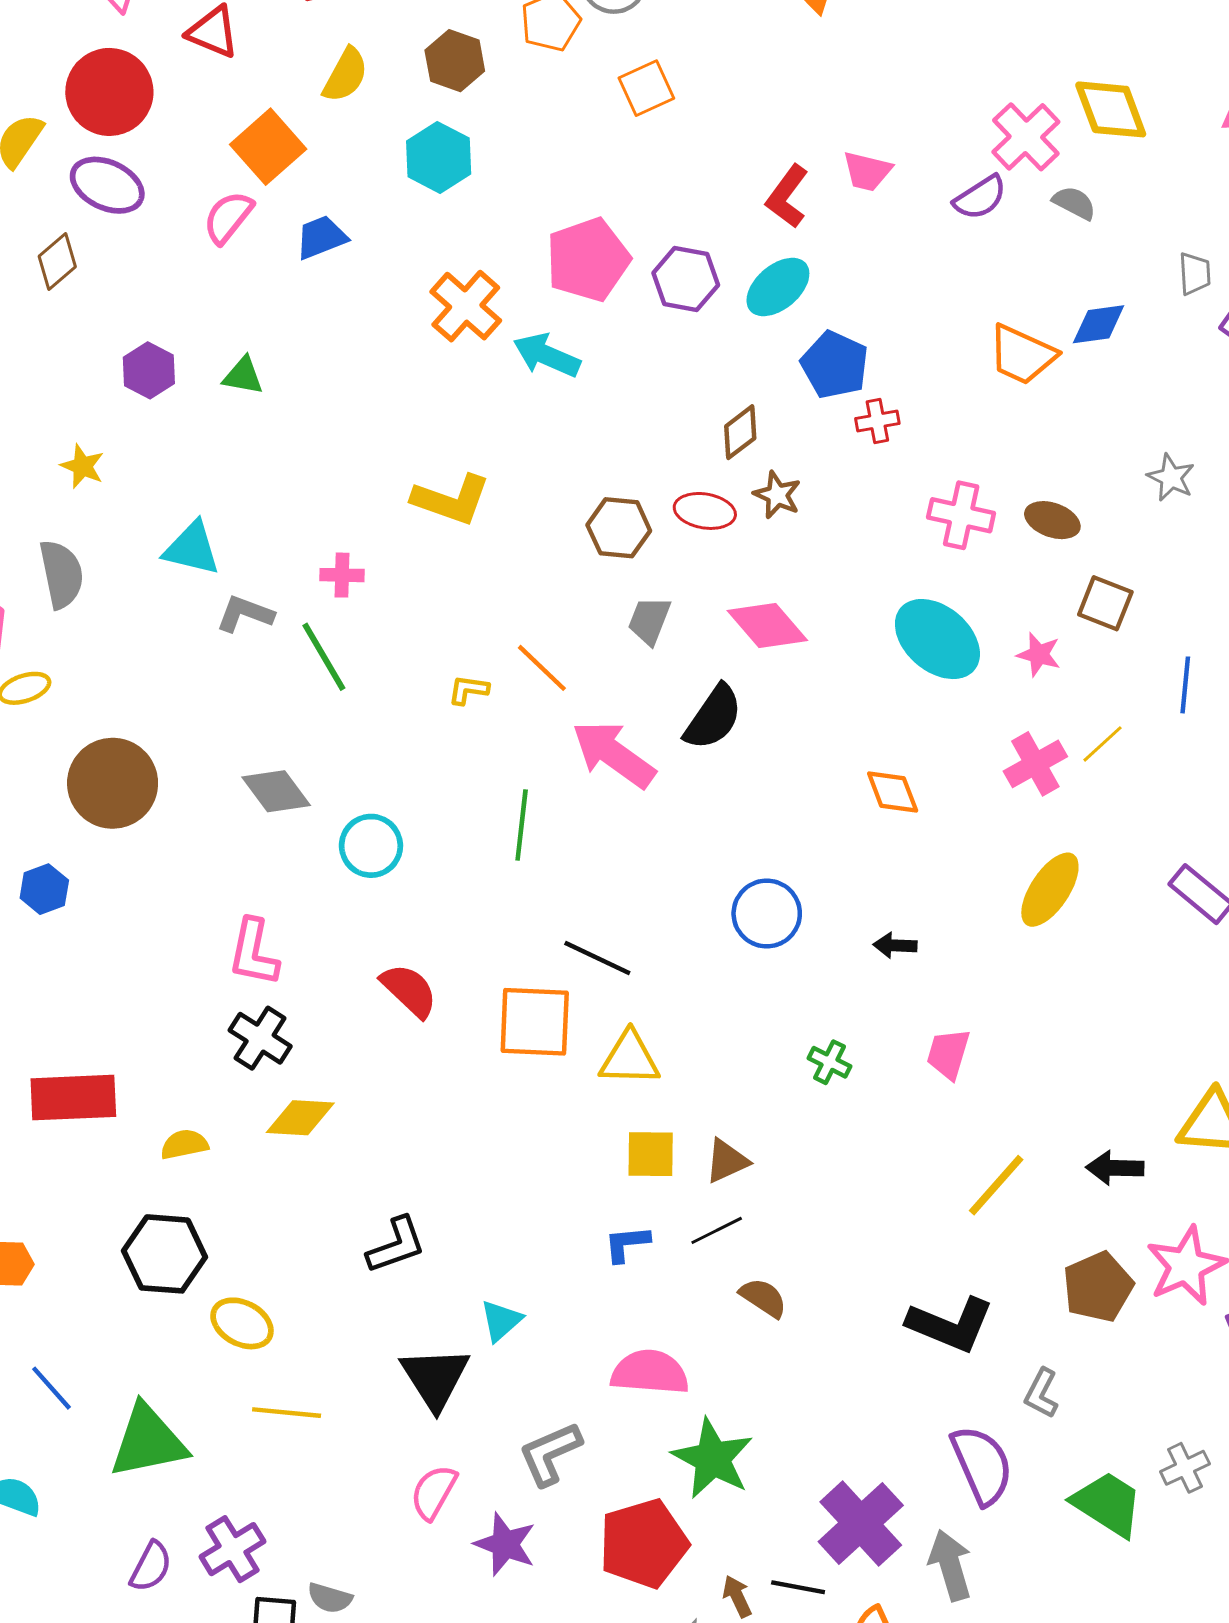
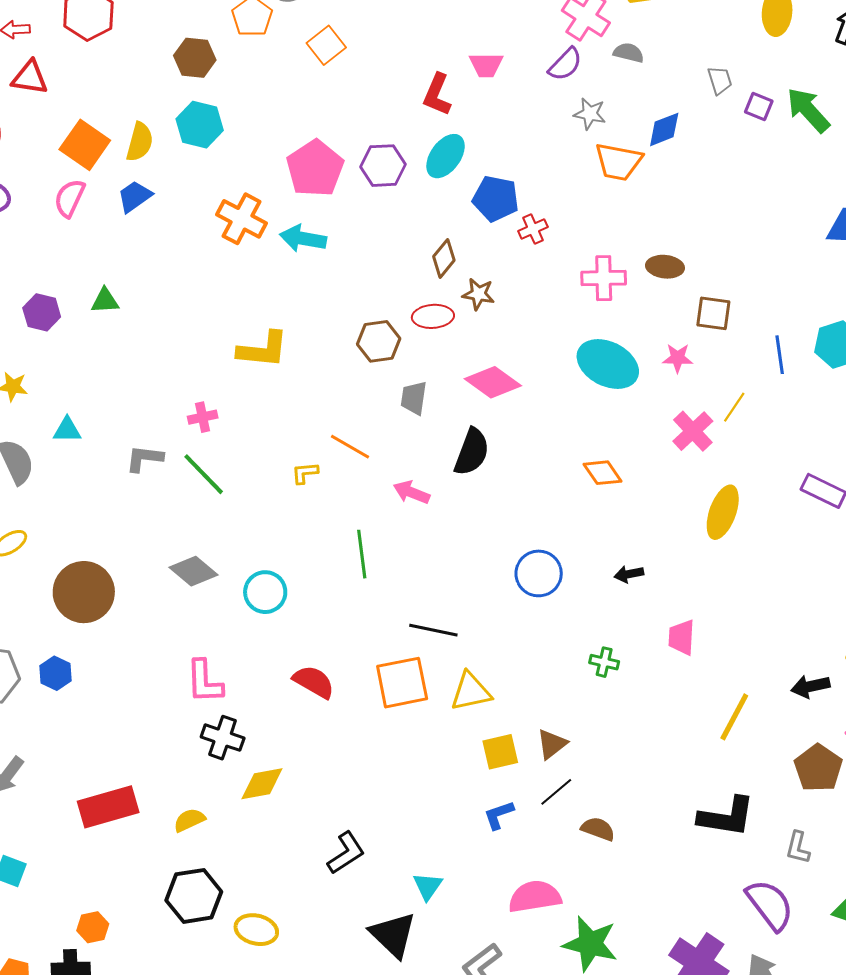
yellow semicircle: (345, 75) -> (140, 142), moved
gray star: (1171, 478) -> (590, 114), moved
cyan triangle: (192, 548) -> (67, 430), moved, size x0.7
pink arrow: (614, 754) -> (411, 492), size x0.6

